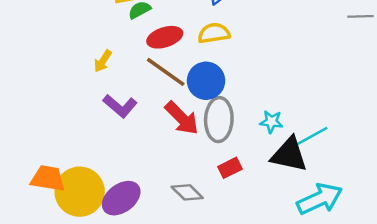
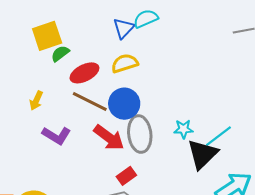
black triangle: (289, 155) -> (202, 154), turned -48
red rectangle: (230, 168) -> (126, 176), moved

